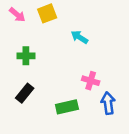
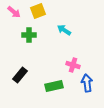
green cross: (26, 56) -> (29, 35), moved

